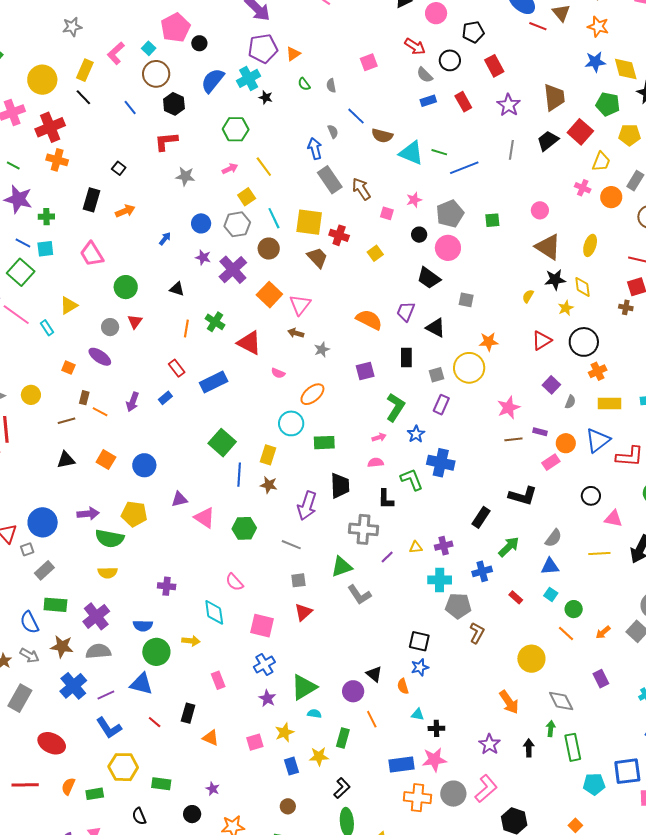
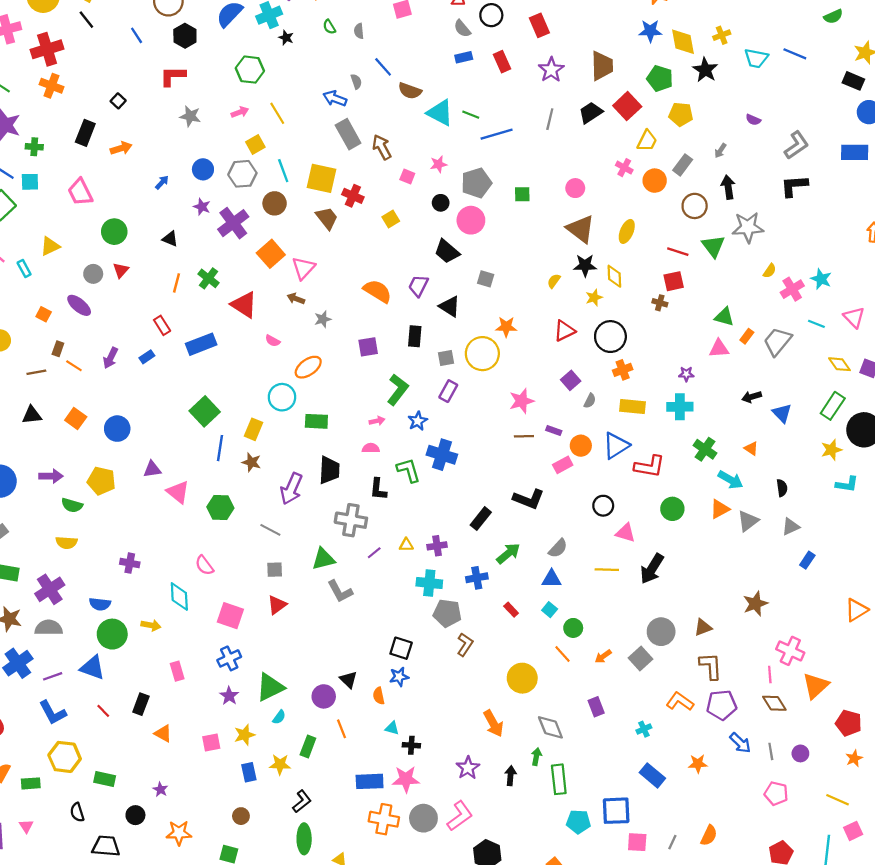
blue arrow: (315, 149) -> (335, 98), turned -60
green semicircle: (110, 538) -> (72, 505), size x0.7
cyan semicircle: (314, 714) -> (279, 717), turned 112

